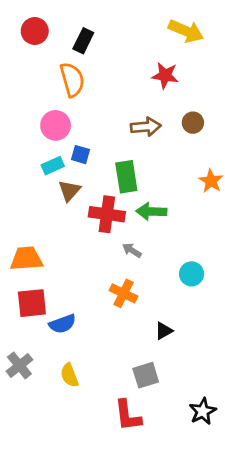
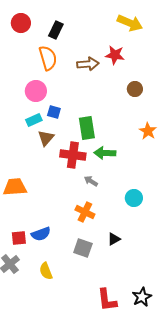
brown arrow: (146, 127) -> (88, 64), moved
red square: (32, 303) -> (19, 238), moved, size x0.7
gray square: (146, 375) -> (83, 248), moved, turned 36
red L-shape: (128, 415) -> (107, 300), moved

